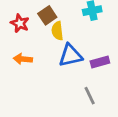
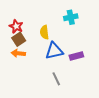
brown square: (47, 15) -> (19, 39), moved
gray line: (90, 96) -> (56, 79), moved

